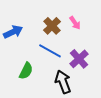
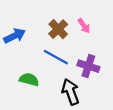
purple cross: (79, 59) -> (88, 66), turned -30
green semicircle: (26, 71) -> (29, 79), turned -102

